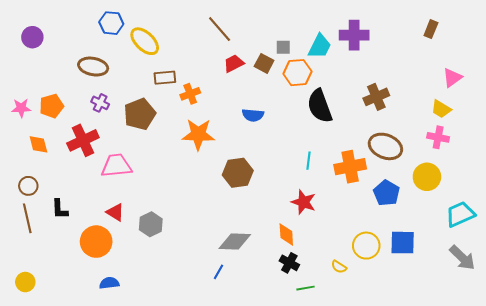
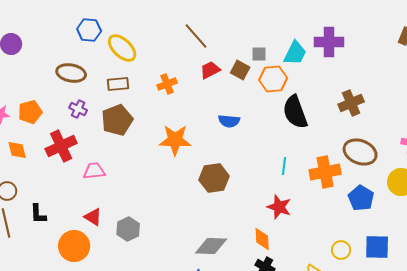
brown rectangle: (165, 78) -> (118, 84), moved
orange cross: (190, 94) -> (167, 84), moved
pink trapezoid: (116, 166) -> (94, 171), size x0.7
yellow circle: (366, 246) -> (341, 250), size x0.7

